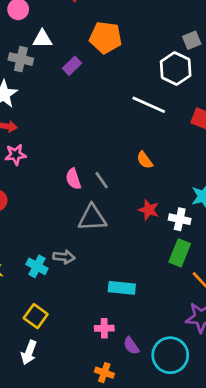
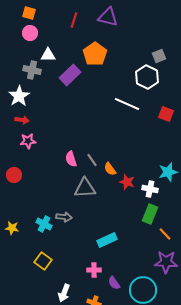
orange pentagon: (106, 38) -> (95, 54), turned 30
purple rectangle: (72, 66) -> (70, 75), size x1.5
orange semicircle: (145, 160) -> (110, 169), moved
cyan rectangle: (122, 288) -> (107, 240), turned -30
white arrow: (29, 352) -> (64, 293), moved

